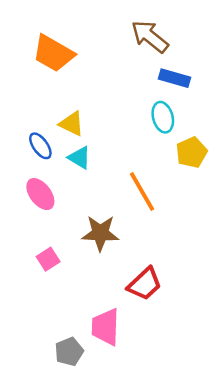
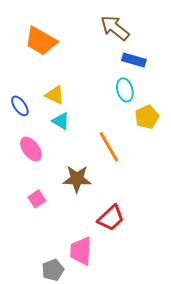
blue ellipse: (40, 146) -> (20, 106), moved

